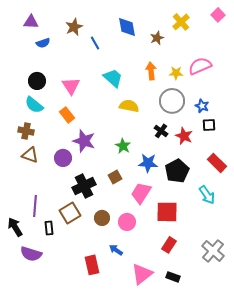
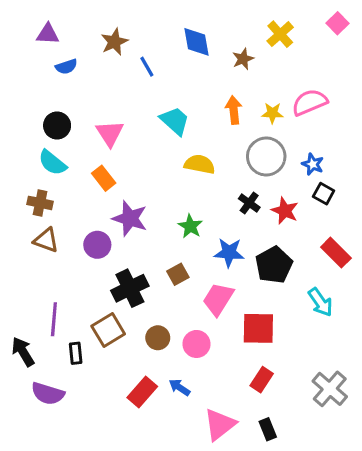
black square: (209, 125) -> (324, 194), turned 32
red rectangle: (92, 265) -> (142, 392), moved, turned 54
black rectangle: (173, 277) -> (268, 429), turned 48

